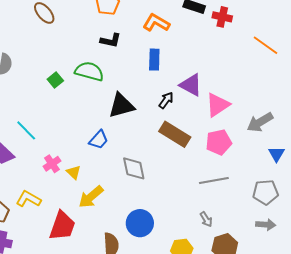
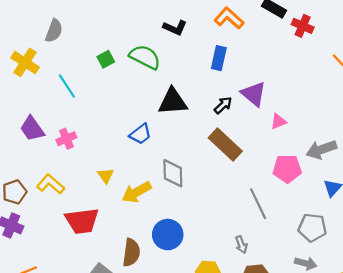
pink triangle: (218, 105) -> (279, 121), size x0.6
cyan line: (26, 130) -> (67, 86), moved
pink pentagon: (219, 142) -> (287, 169), moved
pink cross: (52, 164) -> (66, 139), moved
yellow triangle: (74, 172) -> (106, 176), moved
gray line: (214, 180) -> (258, 204), turned 64
yellow arrow: (91, 197) -> (136, 192), moved
red trapezoid: (62, 226) -> (82, 221), turned 52

